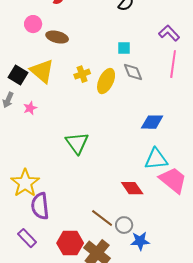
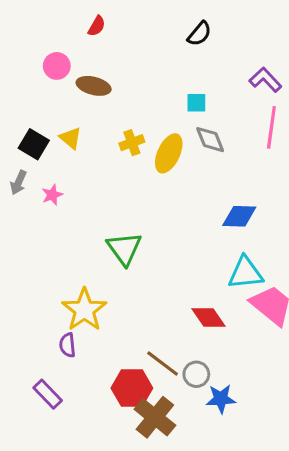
yellow triangle: (42, 71) -> (71, 138), size x0.6
yellow star: (25, 183) -> (84, 310), moved
purple semicircle: (40, 206) -> (67, 345), size x0.6
red hexagon: (70, 243) -> (132, 388), moved

